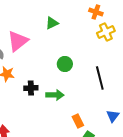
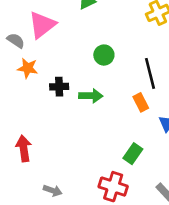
orange rectangle: (78, 121) -> (141, 102), moved

